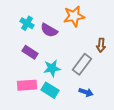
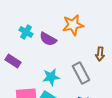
purple rectangle: (30, 52) -> (13, 61), moved
gray rectangle: (82, 64) -> (81, 73), turned -65

